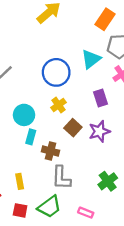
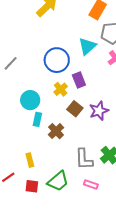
purple rectangle: (100, 98) -> (79, 80), moved
brown cross: (51, 151) -> (56, 131), turned 35
gray L-shape: (61, 178) -> (84, 159), moved

